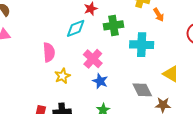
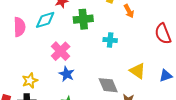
cyan cross: (142, 45) -> (110, 40), size x0.6
pink semicircle: (49, 52) -> (19, 27), moved
yellow star: (62, 76) -> (30, 81), moved

